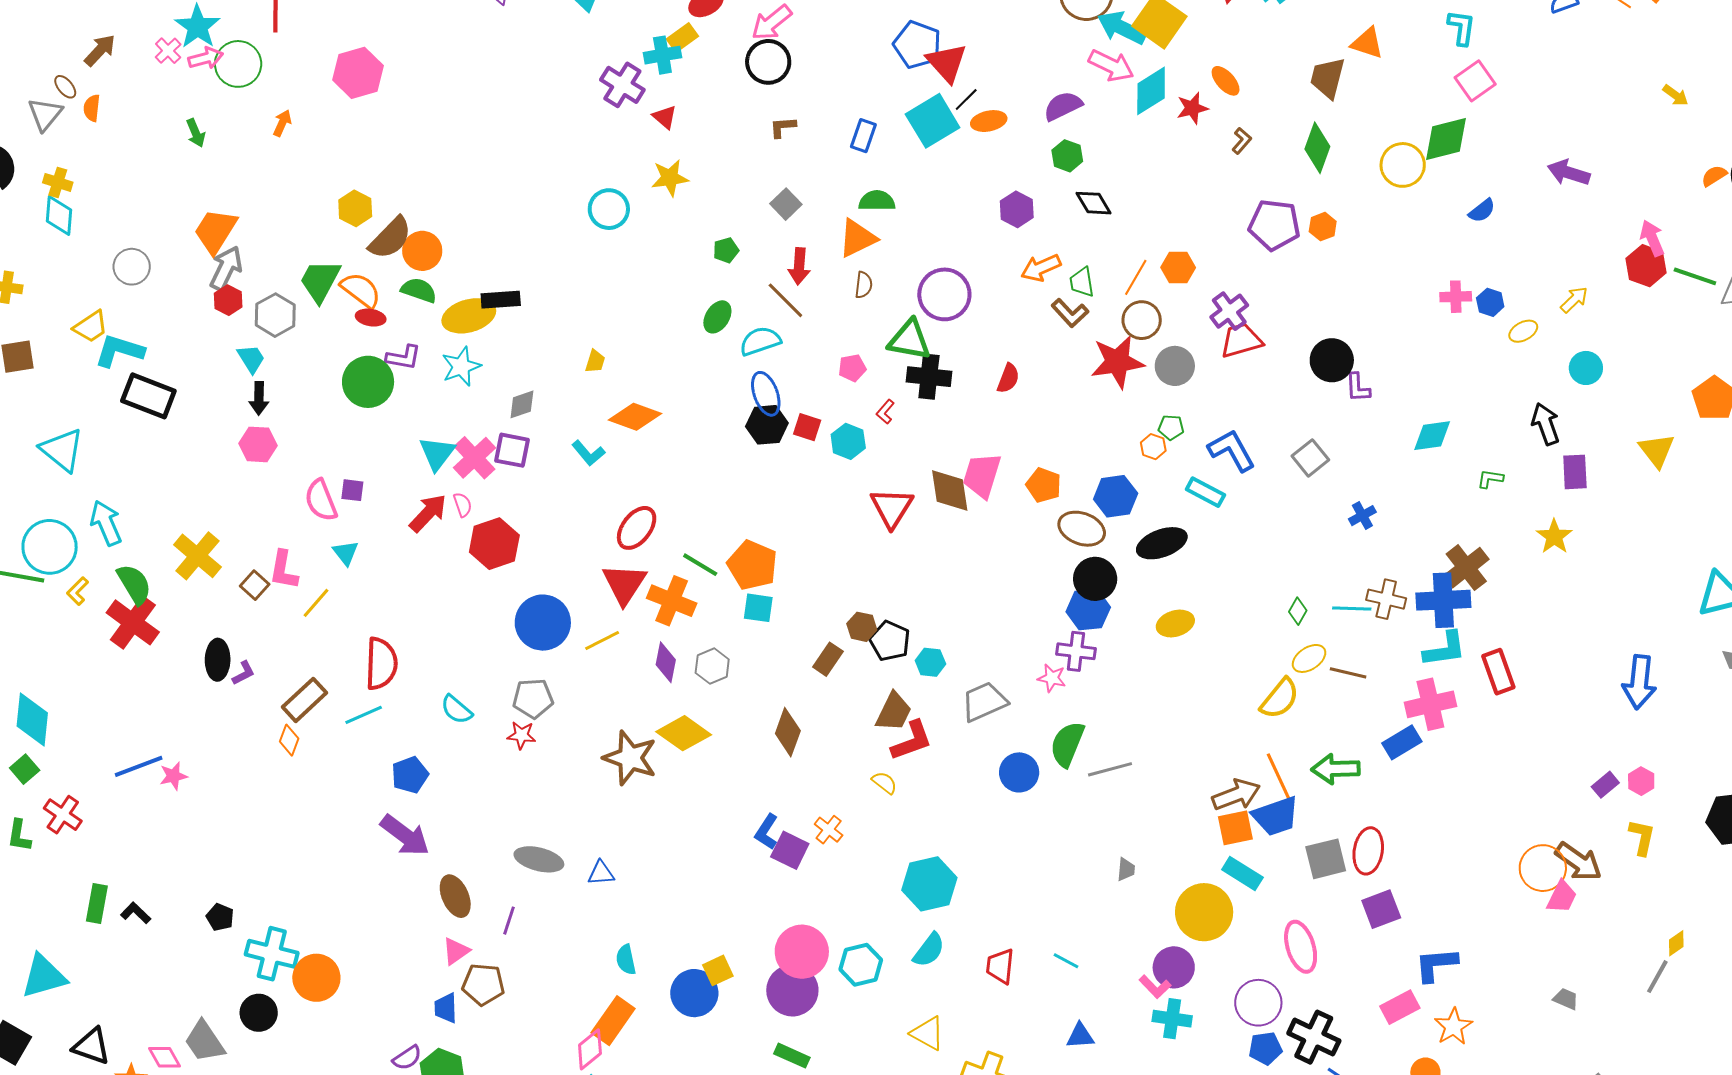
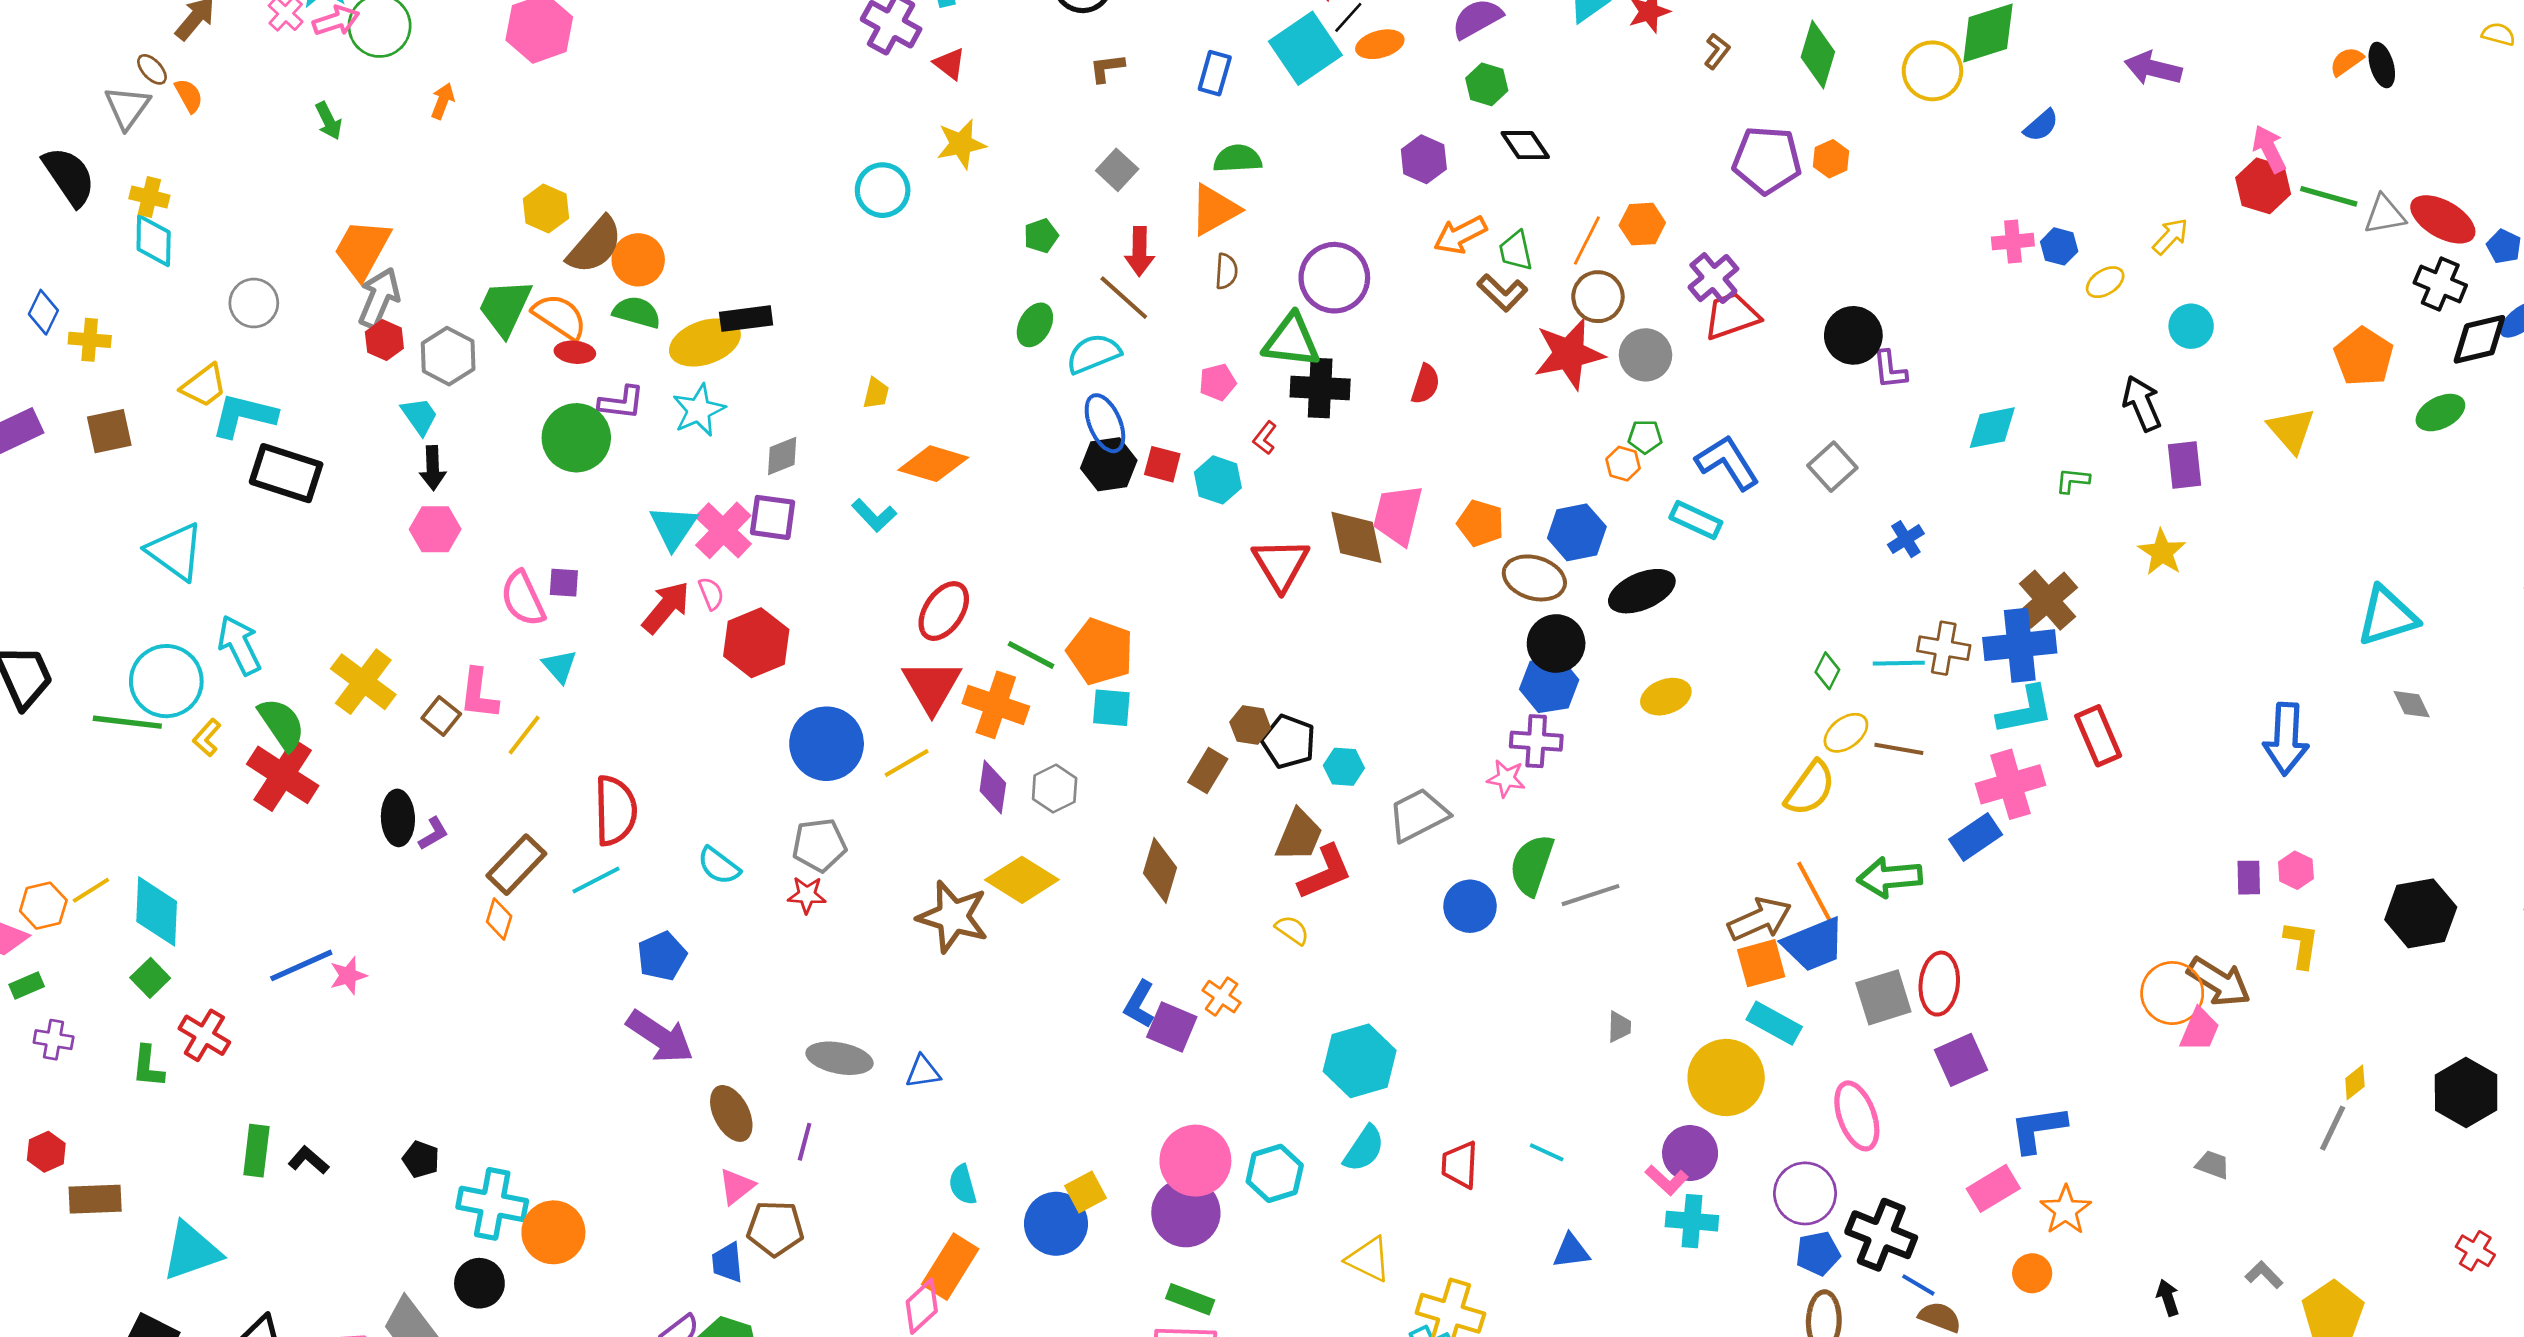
orange semicircle: (92, 108) -> (189, 96), turned 148
purple rectangle: (1605, 785) -> (2249, 878), turned -48

